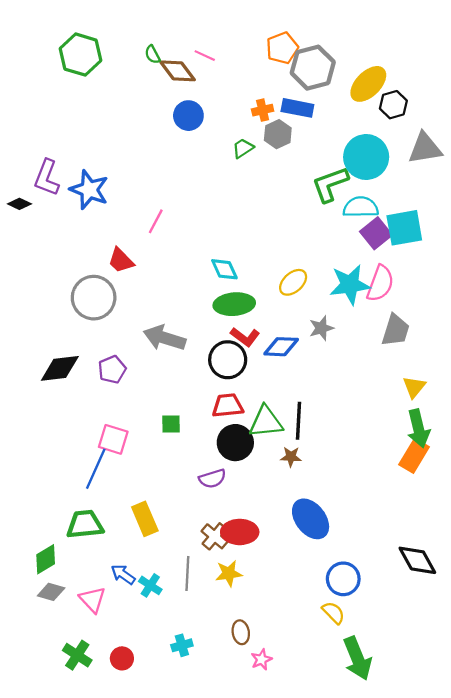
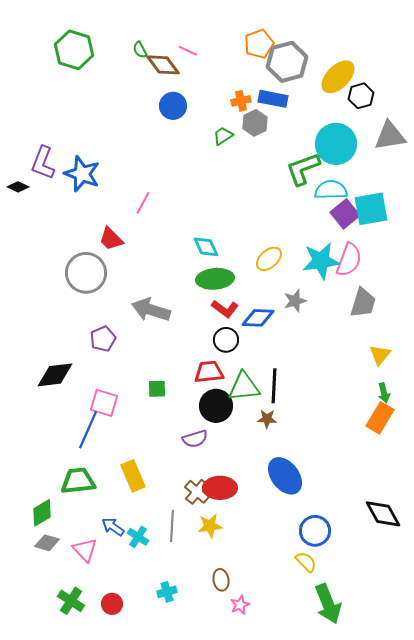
black circle: (228, 360) -> (226, 340), moved, size x0.7
black diamond: (60, 368) -> (55, 375), moved
green arrow: (418, 428) -> (384, 393), size x0.6

